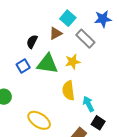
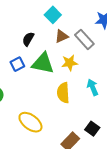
cyan square: (68, 18) -> (53, 15), moved
brown triangle: (56, 33) -> (61, 36), moved
cyan arrow: (88, 104) -> (93, 87), moved

